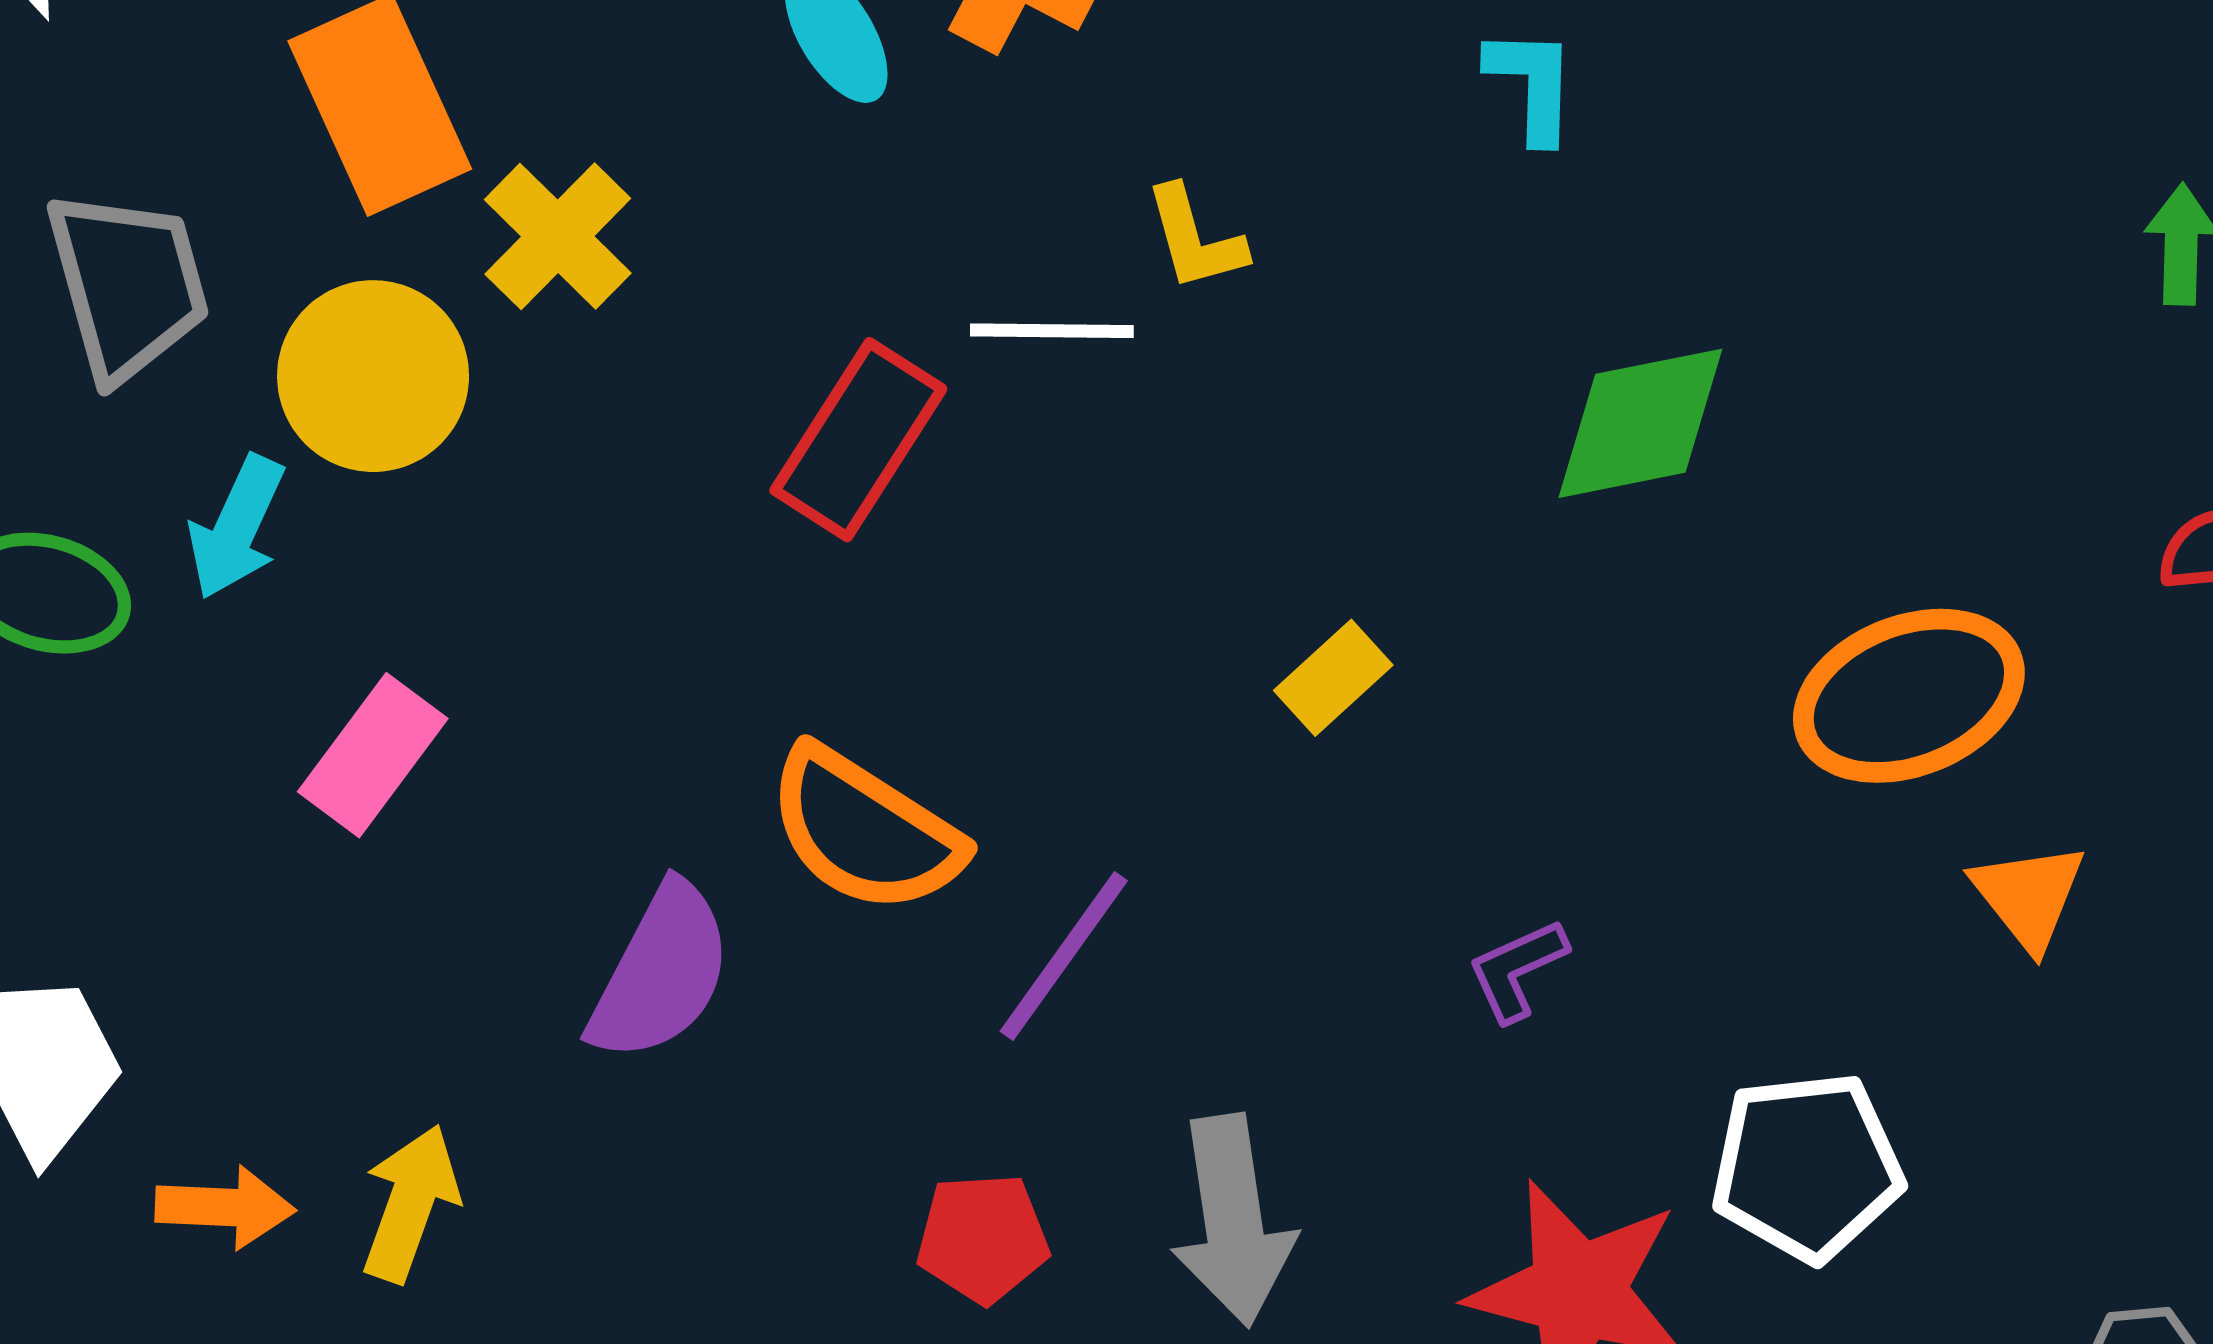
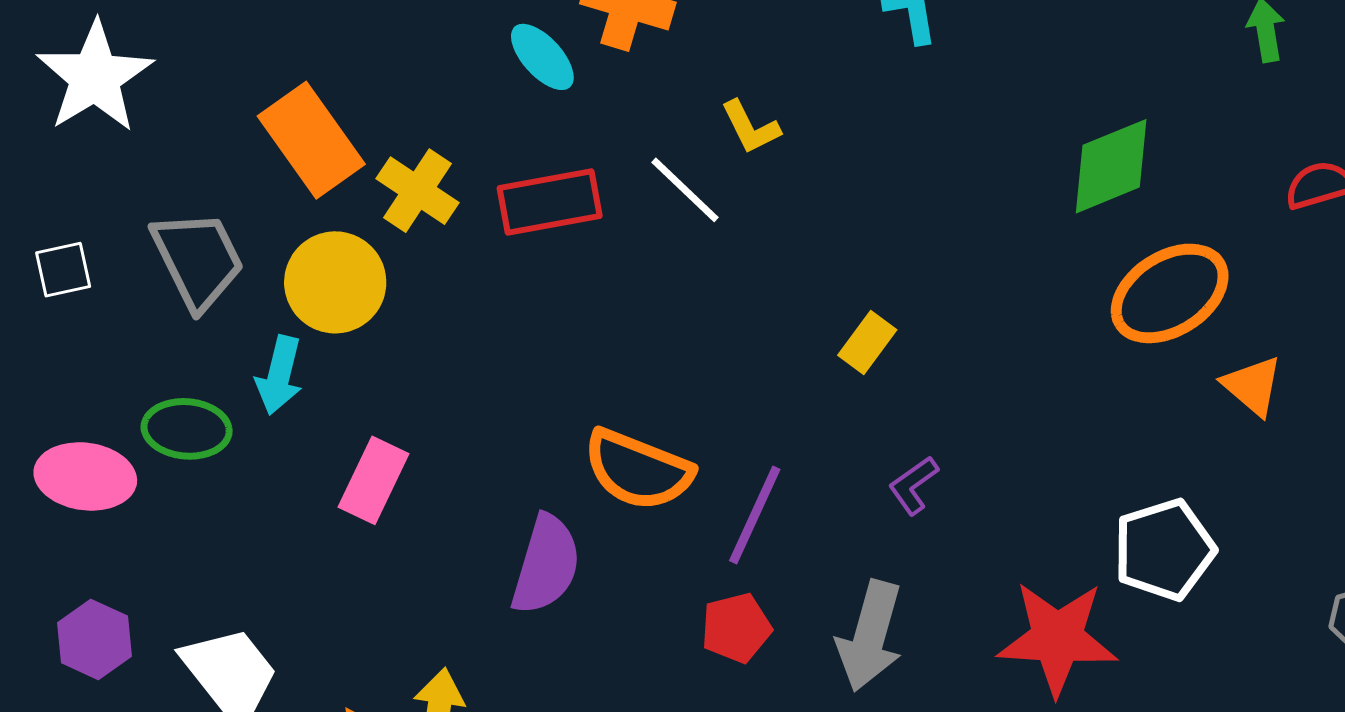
white line: (1052, 331) -> (685, 190), turned 54
green diamond: (1640, 423) -> (1111, 166), moved
red rectangle: (858, 440) -> (550, 202), moved, turned 58
purple L-shape: (1517, 970) -> (913, 485), moved
gray arrow: (1233, 1220) -> (870, 636), turned 35
red pentagon: (983, 1238) -> (736, 628), moved

